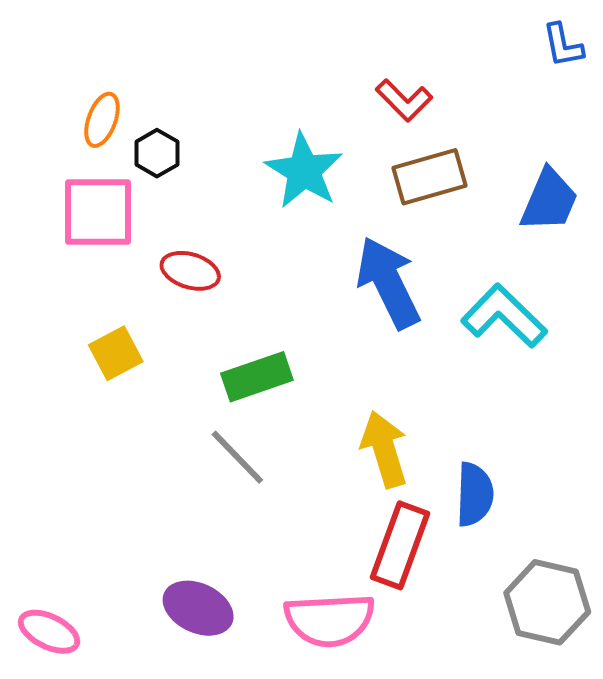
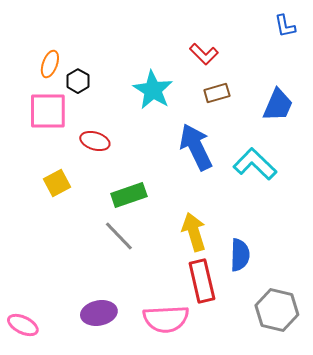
brown rectangle: (430, 177) -> (217, 93), size x0.7
red rectangle: (400, 545) -> (202, 281), turned -33
purple ellipse: (198, 608) -> (99, 313), turned -36

